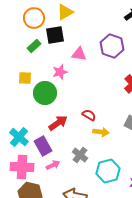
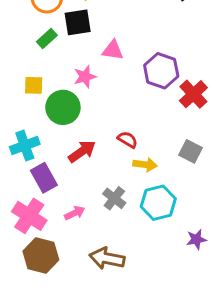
purple hexagon: (112, 46) -> (161, 71), moved
cyan cross: (19, 137) -> (25, 146), moved, turned 30
purple rectangle: (43, 146) -> (44, 178), moved
pink cross: (22, 167) -> (29, 216), turned 30
cyan hexagon: (108, 171) -> (158, 203), moved

